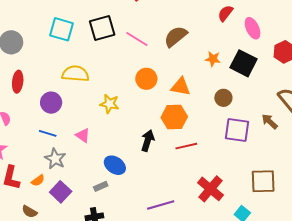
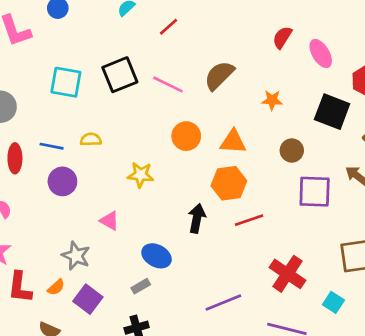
black square: (244, 63) -> (332, 112), moved
yellow semicircle: (75, 74) -> (91, 139), size x0.6
blue line: (48, 133) -> (52, 146), moved

